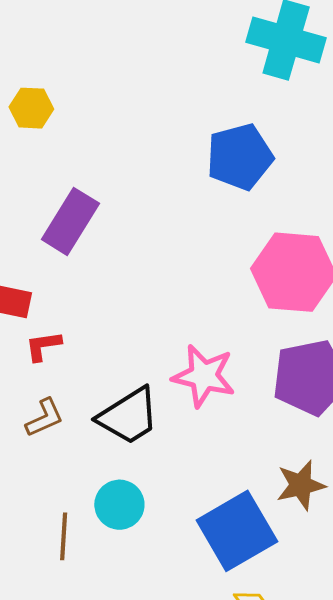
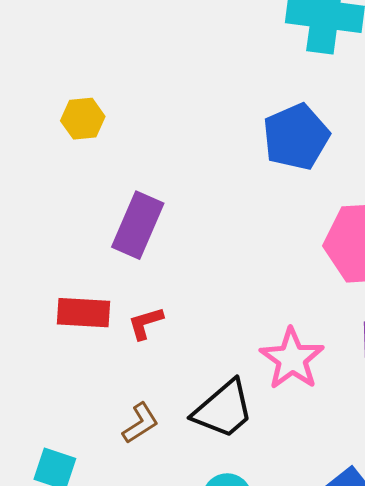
red L-shape: (43, 346) -> (146, 323), moved
pink star: (204, 376) -> (292, 359), turned 30

